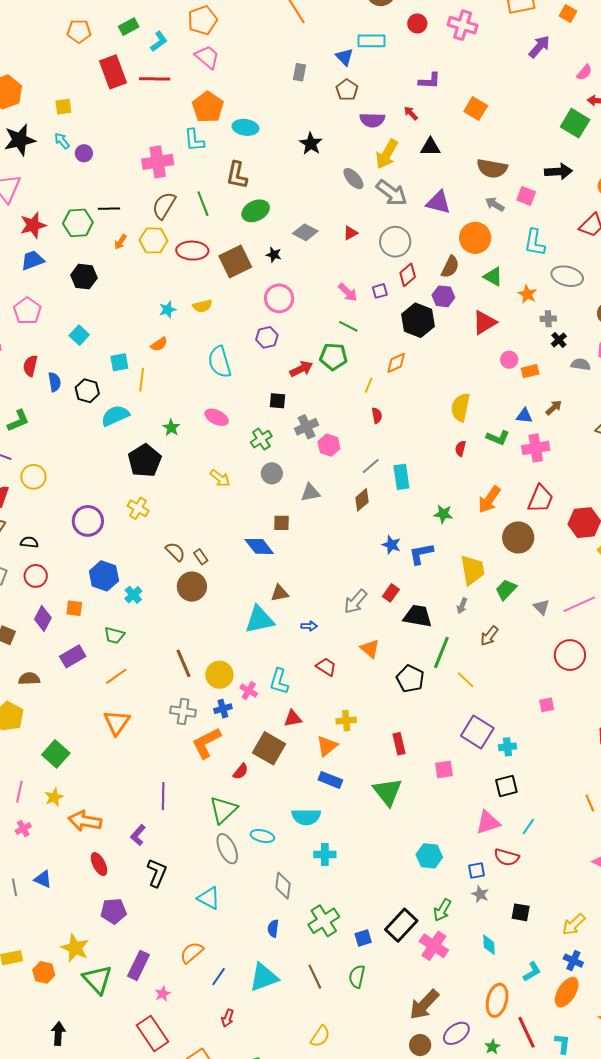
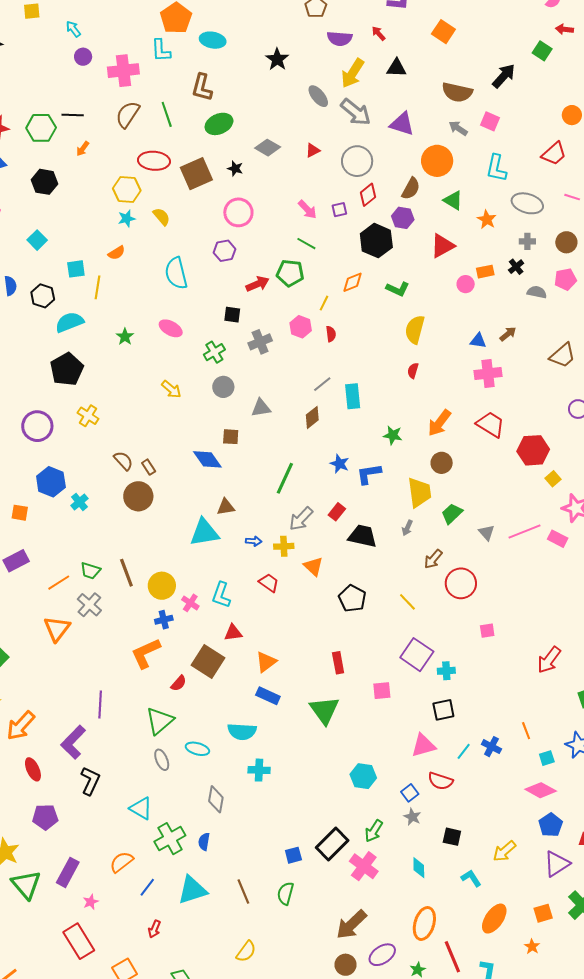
green square: (575, 123) -> (542, 51), size x0.7
cyan arrow: (62, 141) -> (73, 29), moved
purple circle: (84, 153) -> (83, 57), moved
black arrow: (559, 172) -> (504, 76), moved, turned -48
yellow hexagon: (153, 240) -> (127, 190), moved
yellow semicircle: (202, 306) -> (162, 217), turned -120
gray cross: (548, 319) -> (527, 241), moved
orange rectangle: (530, 371) -> (485, 272), moved
green L-shape: (498, 438) -> (398, 289), moved
pink hexagon: (329, 445) -> (301, 327), moved
black pentagon: (145, 461) -> (67, 369), moved
red trapezoid: (540, 499) -> (490, 424), turned -84
brown circle: (518, 537) -> (442, 463), moved, size x0.7
green trapezoid: (114, 635) -> (90, 571), moved
green line: (441, 652) -> (285, 478), moved
red circle: (570, 655) -> (461, 583), moved
gray cross: (183, 712) -> (89, 605), moved, turned 30
yellow cross: (346, 721) -> (284, 546), moved
orange arrow: (85, 821) -> (21, 726), turned -60
purple L-shape: (138, 835) -> (73, 742), size x1.6
gray ellipse: (227, 849) -> (162, 760), size x0.7
blue square: (476, 870) -> (410, 793), turned -30
green cross: (324, 921) -> (170, 839), moved
blue cross: (573, 961) -> (491, 747), moved
cyan L-shape: (532, 972) -> (471, 878), moved, turned -95

